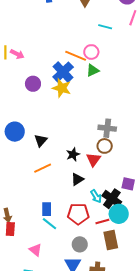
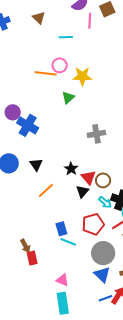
green triangle: (93, 70) -> (68, 97), moved
blue cross: (63, 72) -> (28, 125), moved
yellow star: (62, 88) -> (82, 76), moved
brown circle: (105, 146) -> (103, 180), moved
red triangle: (93, 159) -> (88, 177), moved
gray circle: (80, 244) -> (103, 253), size x1.5
pink triangle: (35, 250) -> (62, 280), moved

